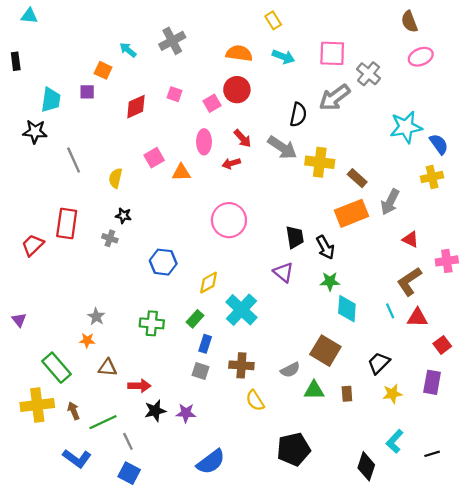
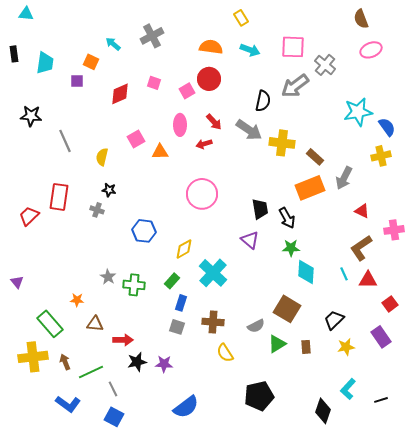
cyan trapezoid: (51, 100) -> (45, 63), moved
gray star: (96, 317) -> (108, 277), moved
purple rectangle: (432, 382) -> (381, 337), turned -45
green triangle: (314, 390) -> (277, 344), turned -30

